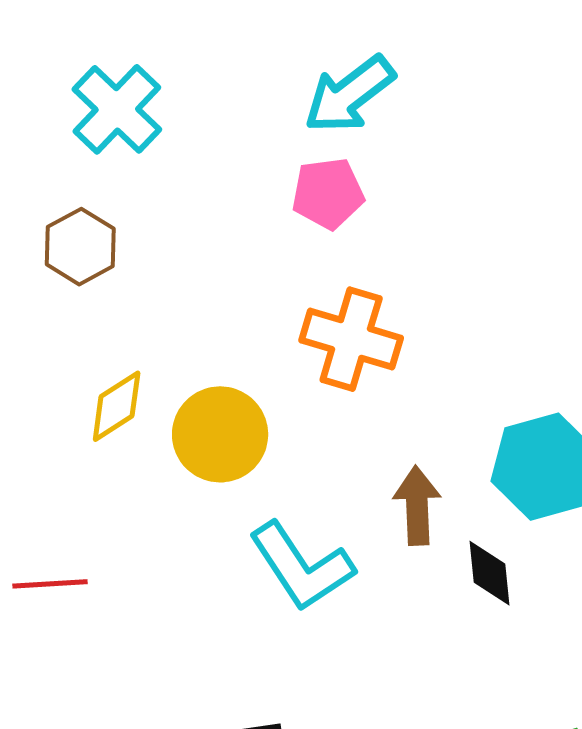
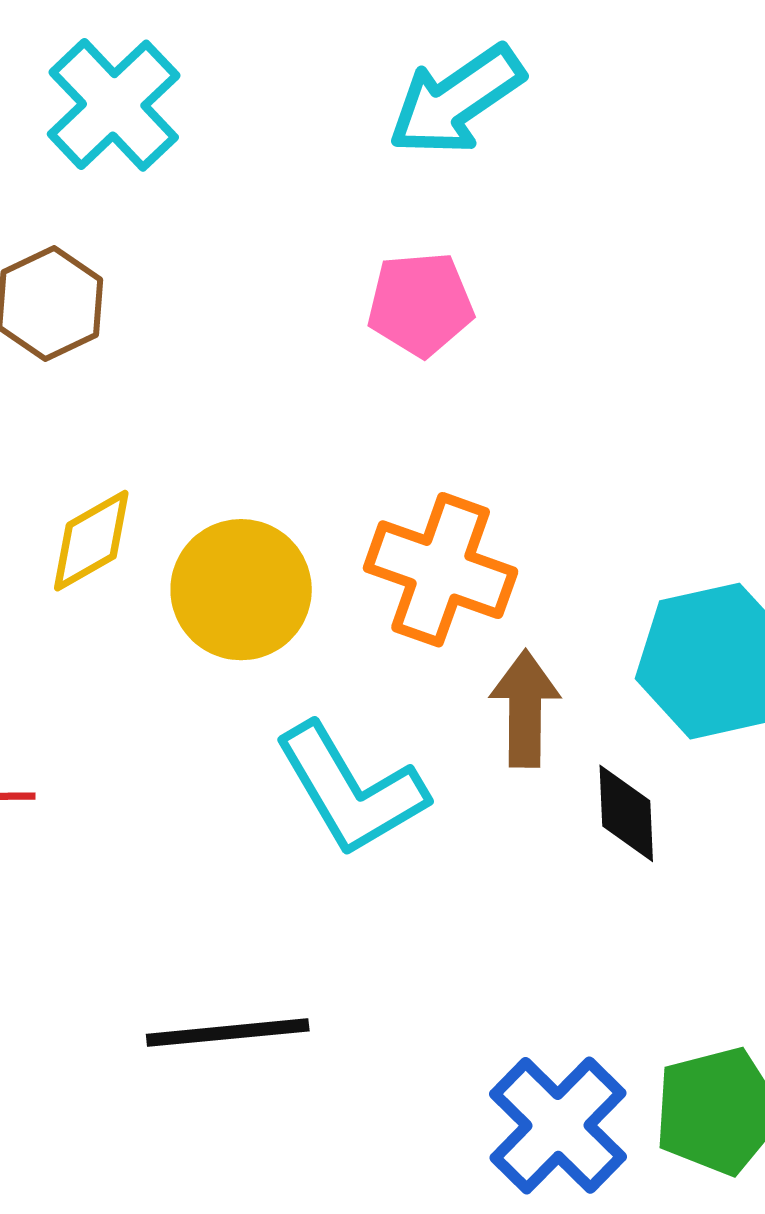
pink pentagon: (328, 193) -> (420, 304), moved
orange cross: (351, 339) -> (441, 570), moved

